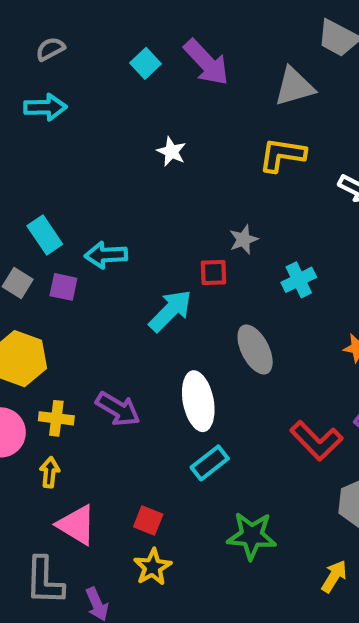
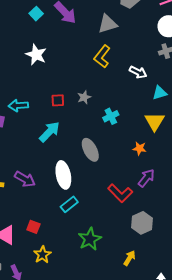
white star: (171, 152) -> (36, 55), moved, size x1.5
yellow L-shape: (282, 155) -> (102, 56), turned -60
red square: (213, 273) -> (58, 100), moved
red square: (148, 521) -> (33, 227), moved
green star: (252, 536) -> (90, 239), turned -30

